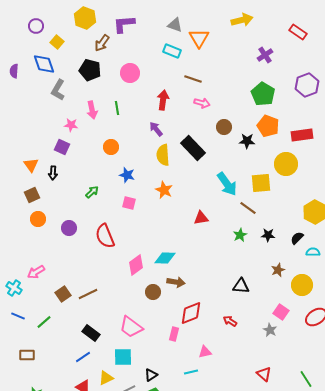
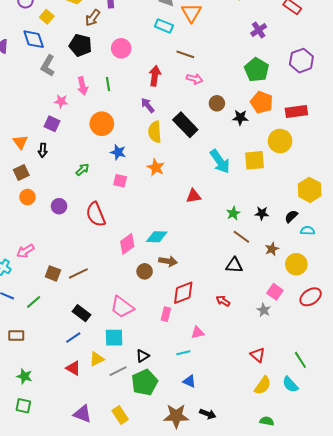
orange circle: (111, 147) -> (102, 124), size x1.5
brown line: (248, 208) -> (241, 237), moved
brown square: (63, 294) -> (53, 273), turned -35

